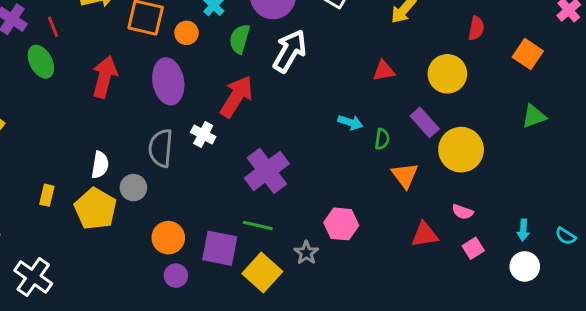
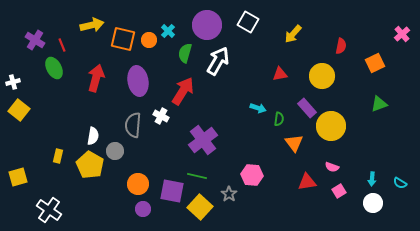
orange circle: (186, 33) -> (149, 40), moved
orange square: (528, 54) -> (375, 63), turned 30

